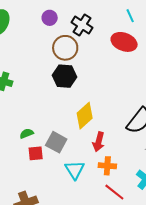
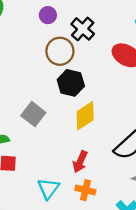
black hexagon: (64, 76) -> (71, 83), moved
yellow diamond: (85, 116) -> (85, 116), moved
gray square: (56, 142) -> (33, 114), moved

